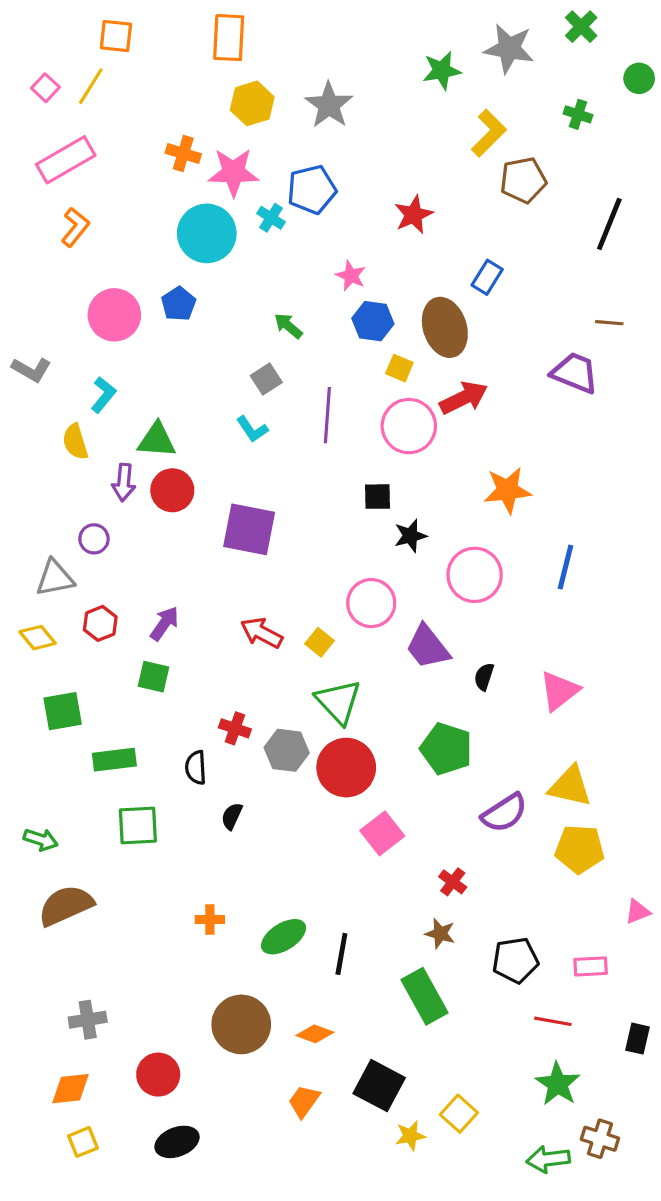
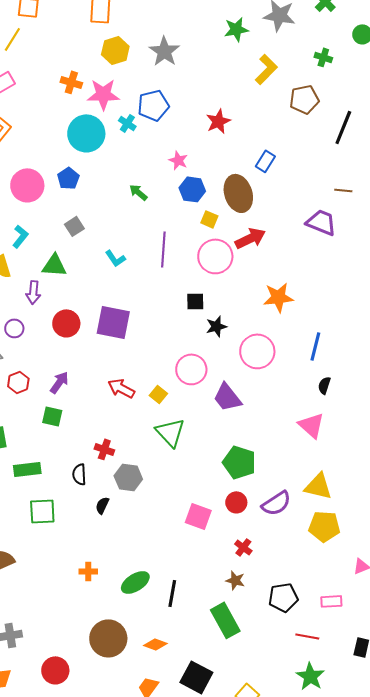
brown pentagon: (523, 180) -> (304, 99), moved
gray square: (266, 379) -> (74, 226), moved
red circle: (172, 490) -> (66, 323), moved
black semicircle: (484, 677) -> (324, 385), moved
pink triangle: (559, 691) -> (311, 425), turned -40
gray hexagon: (287, 750) -> (128, 477), moved
red circle: (346, 768) -> (236, 502), moved, size x0.6
pink square: (382, 833) -> (198, 516), turned -32

